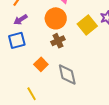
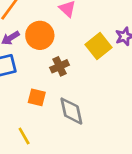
orange circle: (56, 18) -> (40, 35), moved
orange square: (41, 64) -> (37, 97), turned -32

